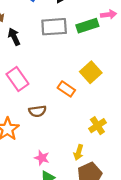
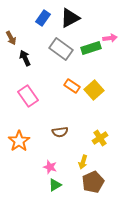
gray rectangle: (54, 27) -> (61, 49), turned 40
orange rectangle: (66, 89) -> (72, 86), moved
brown semicircle: (37, 111) -> (60, 132), moved

